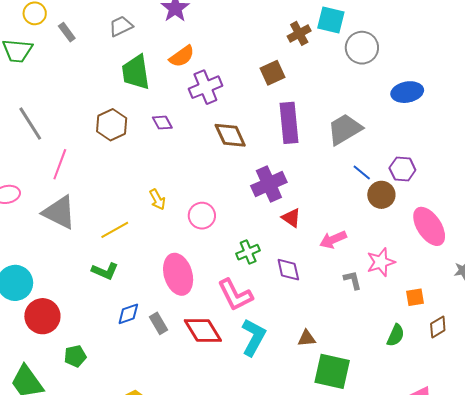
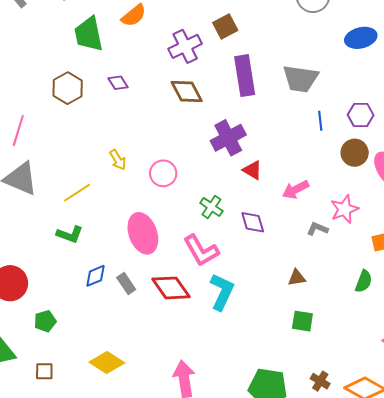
purple cross: (205, 87) -> (185, 46), moved
gray trapezoid: (345, 129) -> (301, 79), turned -138
blue line: (362, 172) -> (320, 121), turned 48
brown circle: (381, 195) -> (355, 153), moved
green cross: (248, 252) -> (211, 207), turned -30
gray L-shape: (353, 280) -> (317, 229), turned -50
brown triangle: (307, 338) -> (297, 278), moved
green square: (332, 371) -> (302, 321), size x0.6

